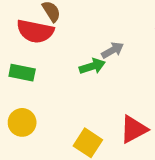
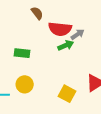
red semicircle: (35, 31) -> (60, 29), moved

